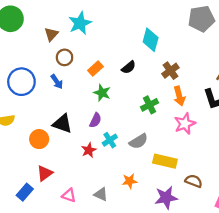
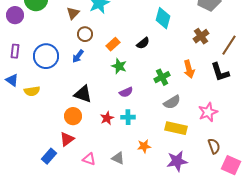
brown cross: (170, 71) -> (201, 36), moved
blue arrow: (57, 82) -> (78, 56), turned 72
purple semicircle: (95, 120) -> (126, 92), moved, turned 40
pink star: (185, 124) -> (208, 112), moved
orange circle: (39, 139) -> (73, 116), moved
cyan cross: (110, 140) -> (128, 117), moved, turned 32
gray semicircle: (138, 141) -> (172, 102), moved
brown semicircle: (194, 181) -> (214, 146), moved, turned 49

